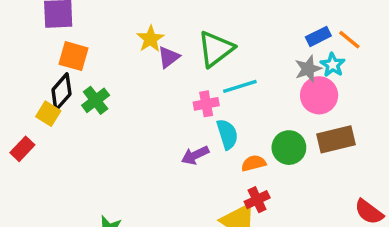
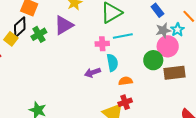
blue rectangle: (318, 36) -> (157, 10), moved, turned 72
purple triangle: (169, 57) -> (64, 25), moved, size x1.5
green circle: (289, 148) -> (153, 60), moved

